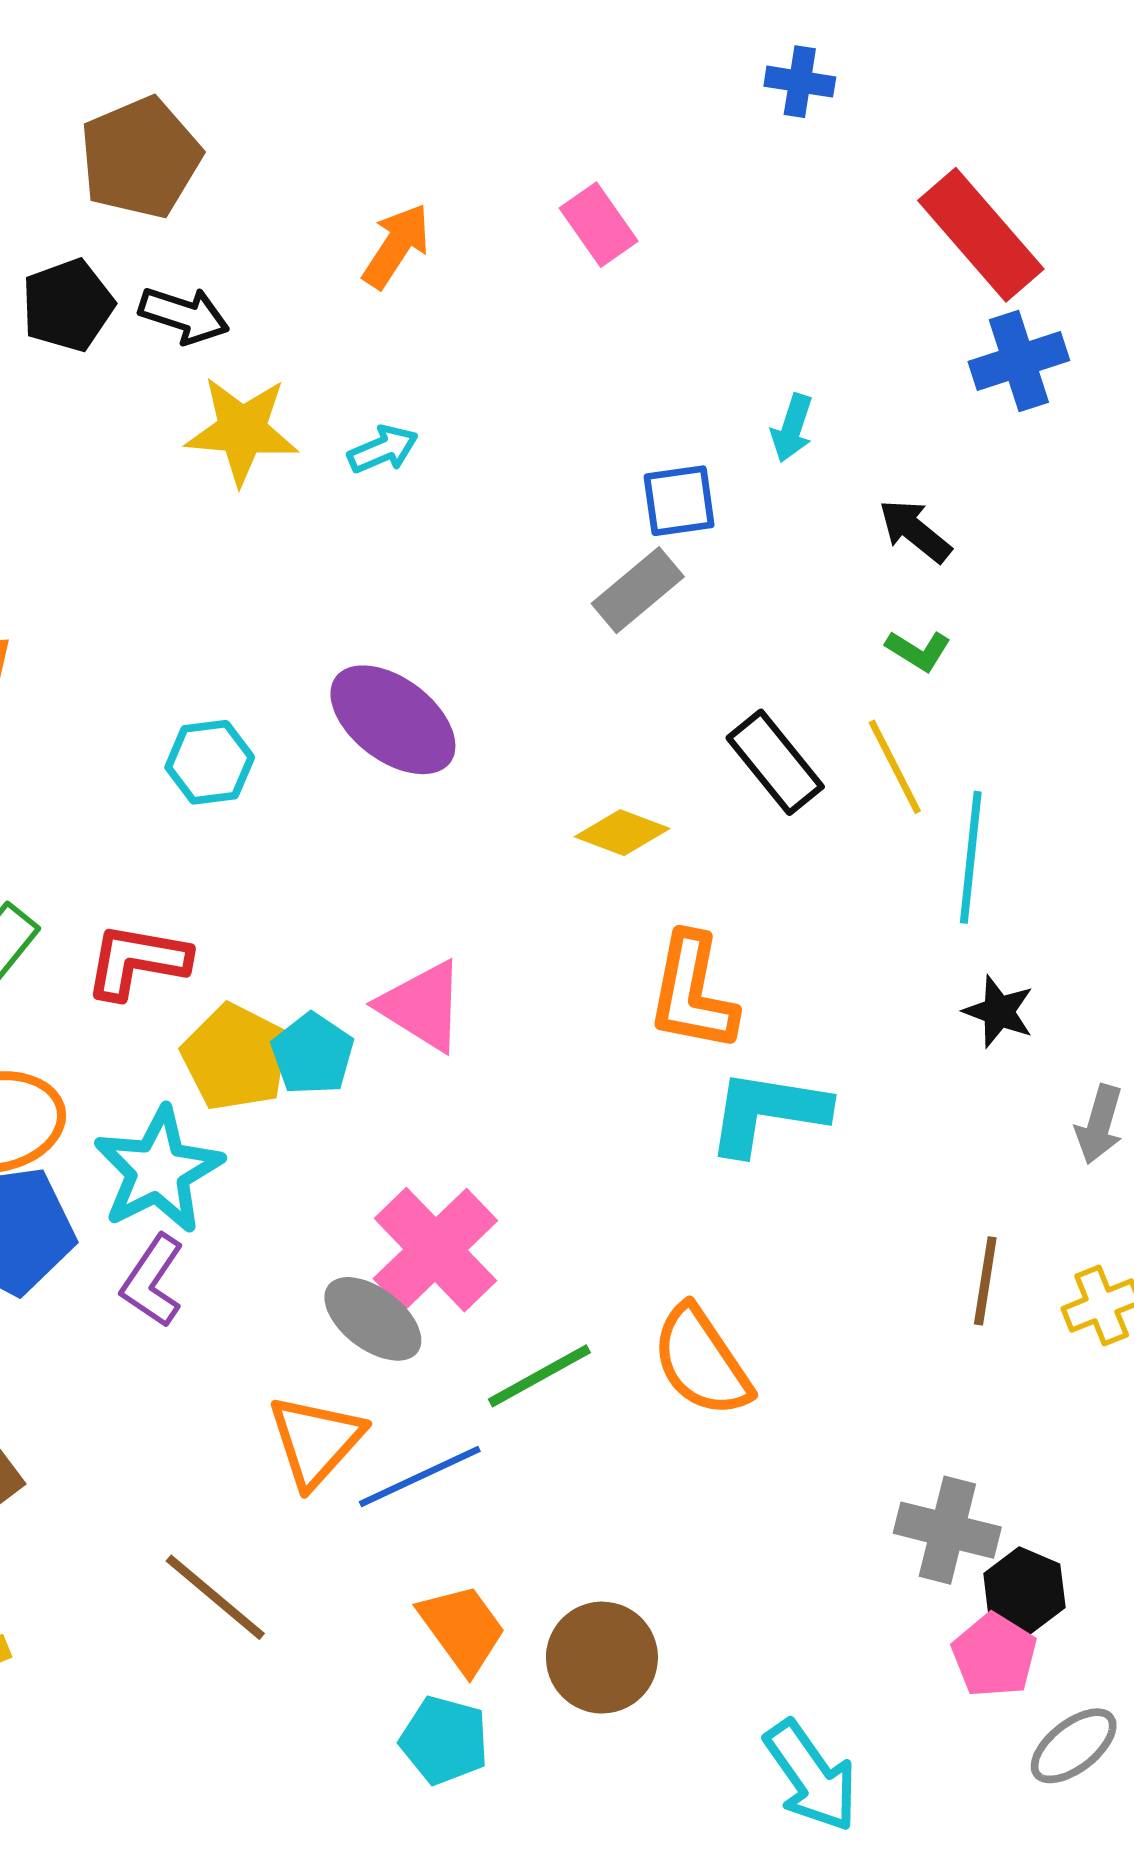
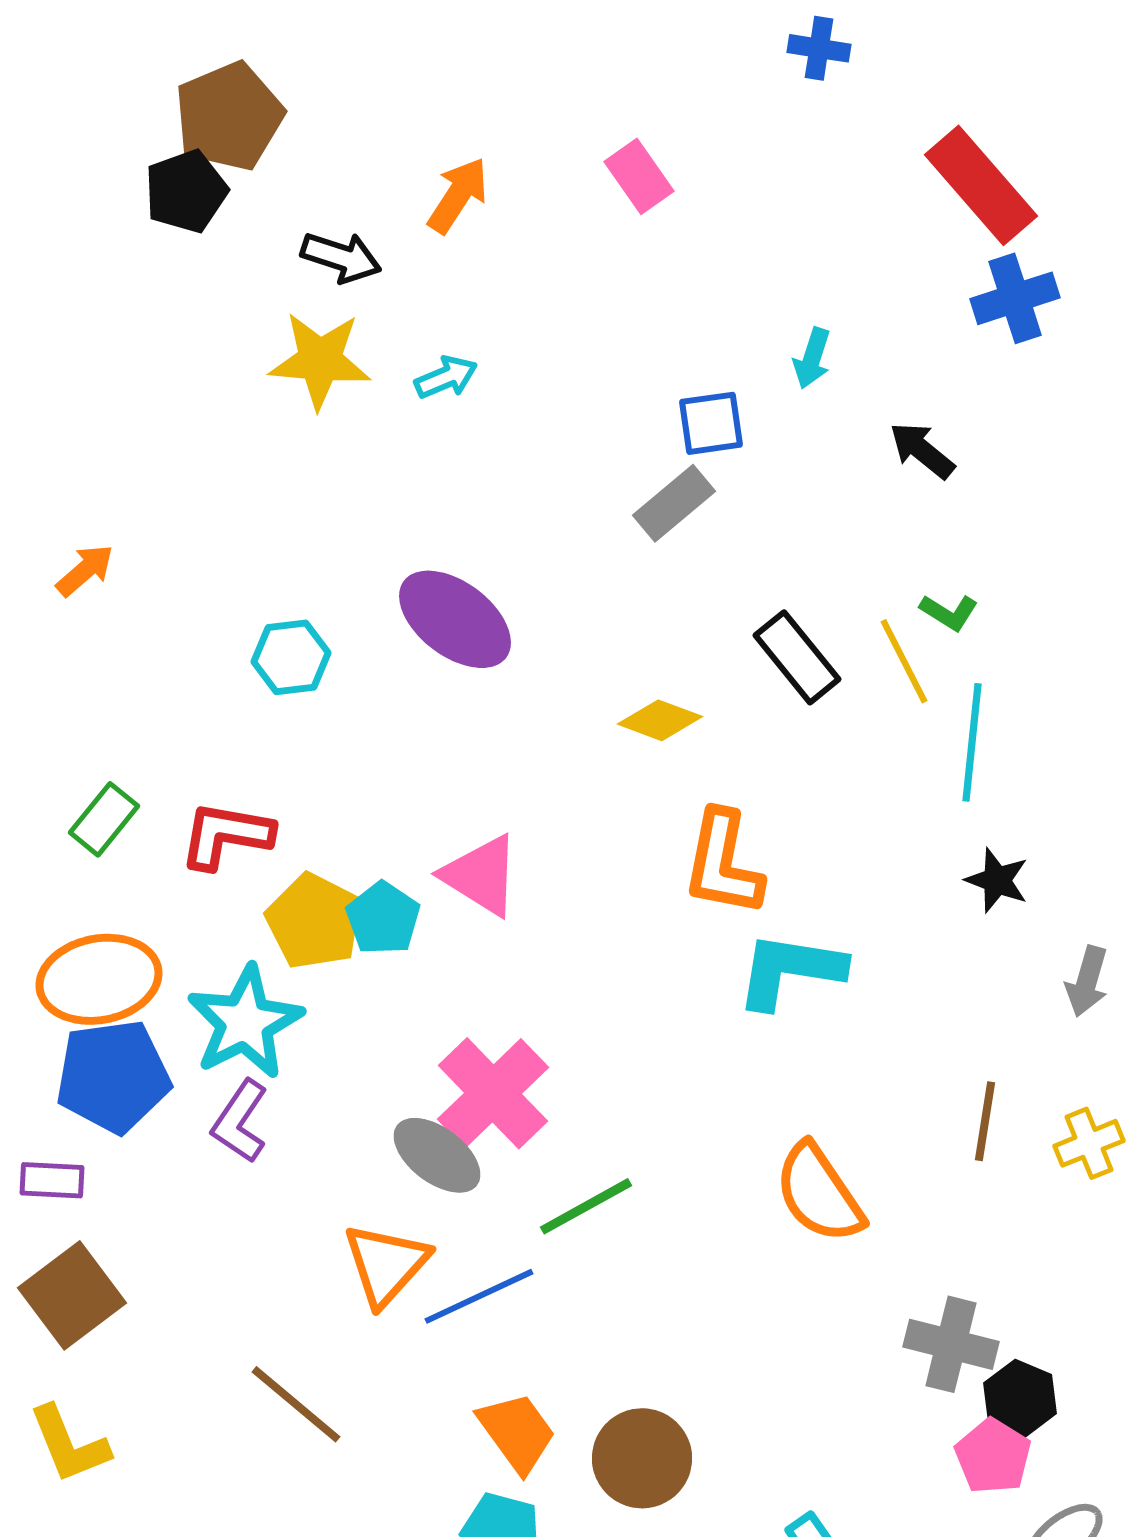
black pentagon: (68, 305) -> (186, 191), moved
black arrow: (184, 315) -> (341, 257), moved
green L-shape: (918, 651) -> (949, 612), moved
orange semicircle: (701, 1361) -> (819, 1193), moved

